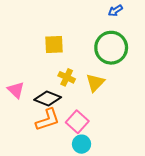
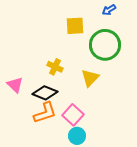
yellow square: (54, 44) -> (75, 26), moved
yellow cross: (67, 77) -> (55, 67), moved

